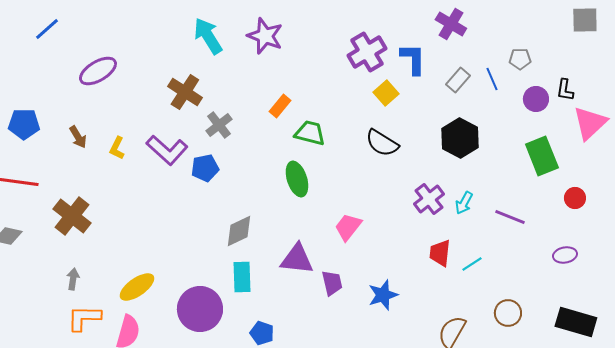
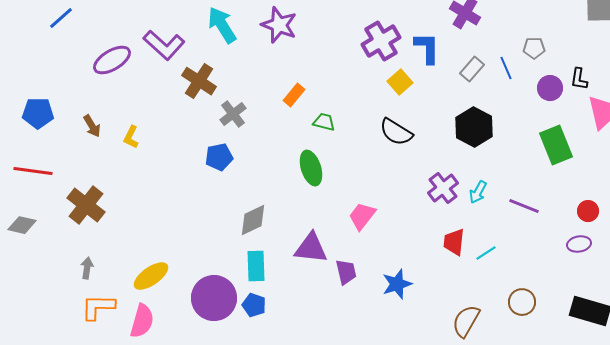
green trapezoid: (310, 133) -> (324, 122), size x0.7
purple L-shape: (167, 150) -> (164, 45), moved
red circle: (575, 198) -> (588, 211), moved
blue pentagon: (262, 333) -> (254, 305), moved

